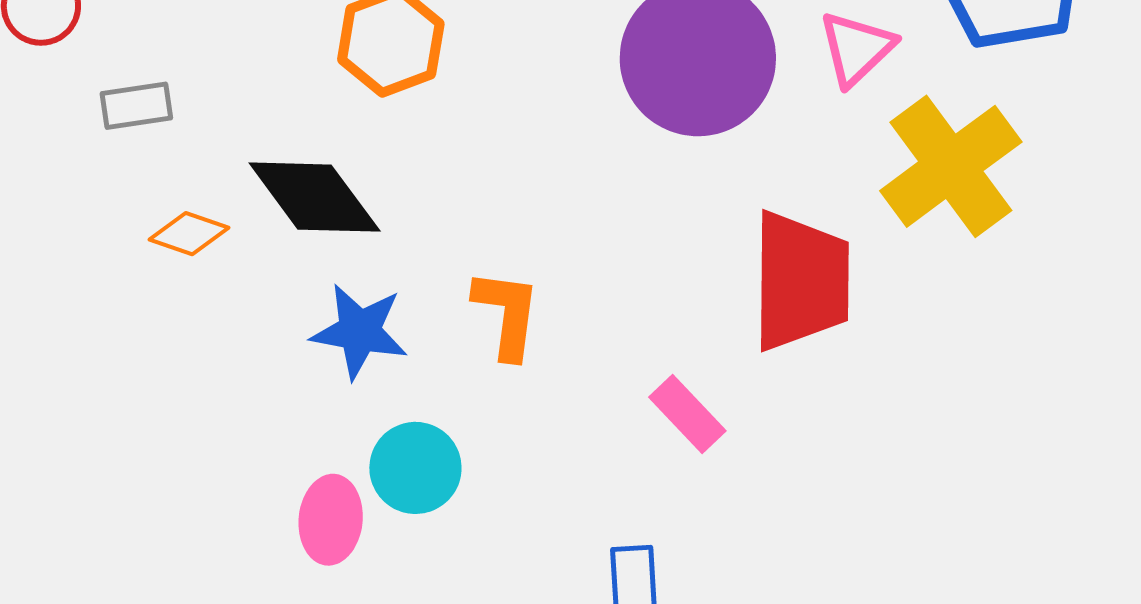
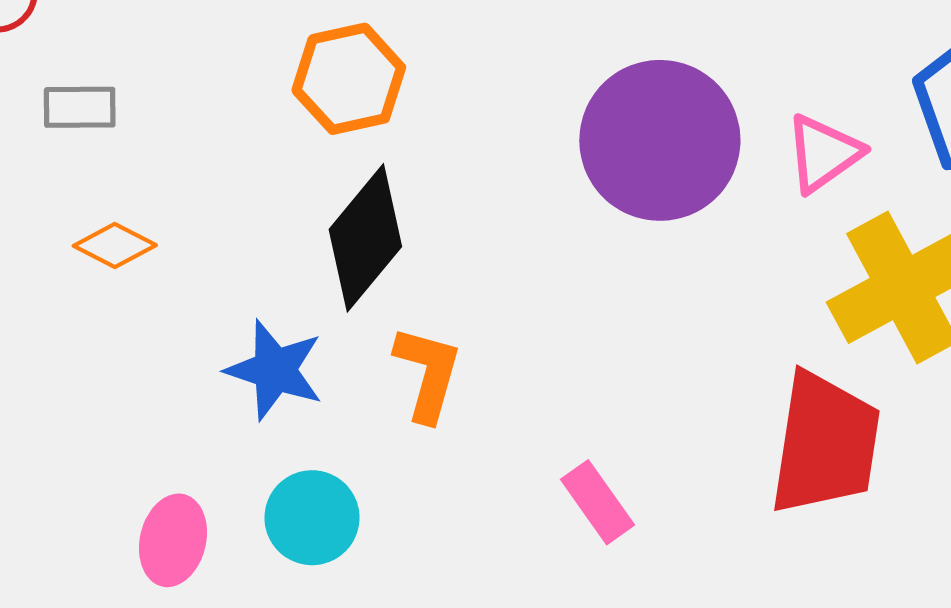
black diamond: (315, 197) -> (365, 238), moved, turned 68
red trapezoid: (801, 281) -> (825, 444), moved
pink ellipse: (331, 520) -> (173, 540), moved

